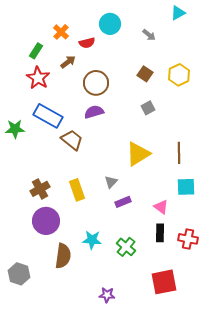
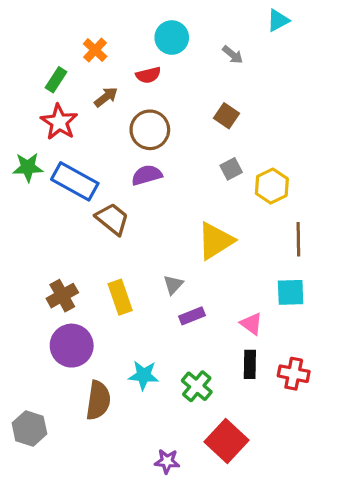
red semicircle: (87, 43) -> (148, 75), moved
yellow hexagon: (179, 75) -> (272, 186), moved
green star: (15, 129) -> (28, 167), moved
brown line: (179, 153) -> (298, 239), moved
red square: (164, 282) -> (226, 441), moved, turned -36

